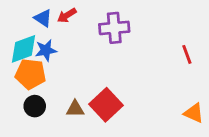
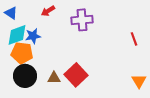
blue triangle: (43, 18) -> (11, 13), moved
black circle: (35, 106) -> (25, 76), size x1.5
orange triangle: (194, 113) -> (139, 81), turned 35

